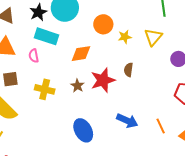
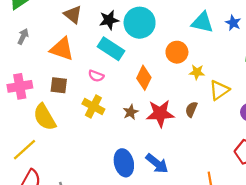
yellow triangle: (153, 37) -> (219, 90), moved
orange diamond: (81, 54) -> (144, 78), turned -70
pink semicircle: (34, 56) -> (96, 76), moved, turned -72
blue arrow: (127, 121) -> (157, 163), moved

